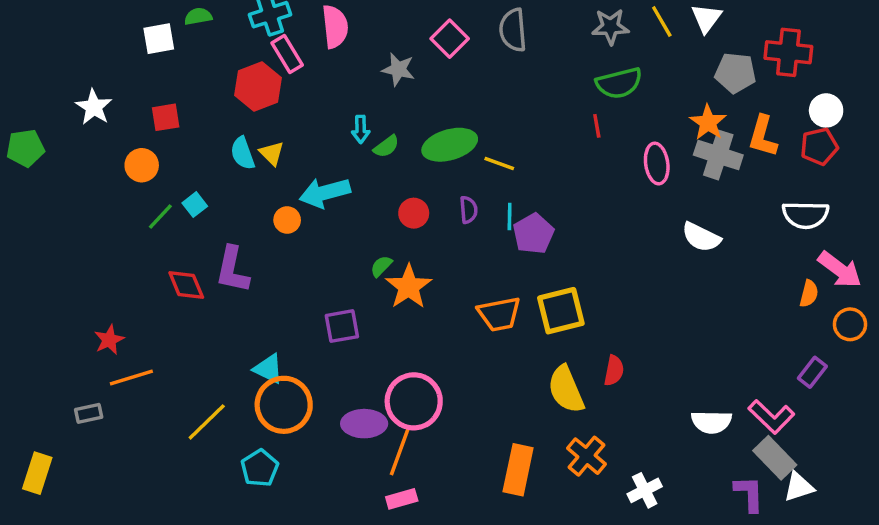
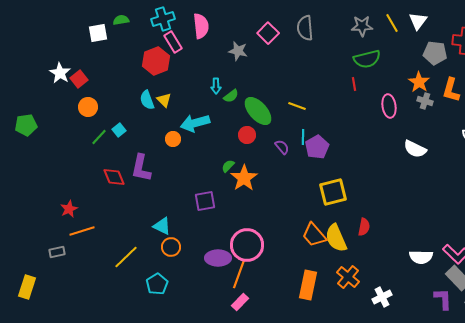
red square: (166, 117) -> (79, 79), moved, turned -30
green ellipse: (450, 145) -> (258, 111), moved, turned 64
green pentagon: (25, 148) -> (26, 125), moved
gray cross: (718, 155) -> (425, 101), size x0.6
purple semicircle: (468, 210) -> (282, 147), moved, turned -35
orange trapezoid: (499, 314) -> (314, 235), moved, turned 60
orange circle: (284, 405) -> (171, 247), size x0.6
pink rectangle: (402, 499) -> (240, 302), turned -30

